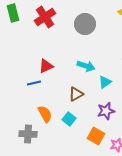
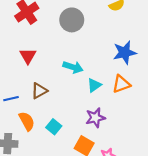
red triangle: (46, 66) -> (28, 56), moved, turned -35
blue line: (34, 83) -> (11, 99), moved
brown triangle: (76, 94) -> (39, 91), moved

